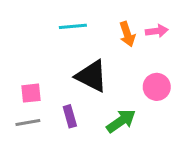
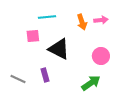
pink square: (31, 93) -> (33, 36), moved
green arrow: (121, 121) -> (91, 83), moved
gray line: (28, 123) -> (18, 79), turned 35

